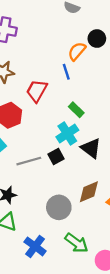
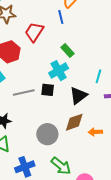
black triangle: (91, 148) -> (78, 96), moved, turned 42
black square: (56, 156) -> (48, 90), turned 32
blue cross: (35, 246) -> (25, 167), turned 30

